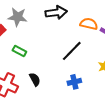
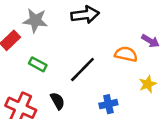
orange semicircle: (89, 24) -> (126, 54), moved
black line: (72, 51) -> (82, 70), moved

